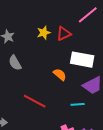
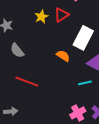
white rectangle: (82, 60) -> (83, 38), turned -65
red line: (35, 101) -> (27, 82), moved

